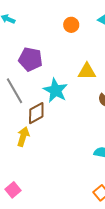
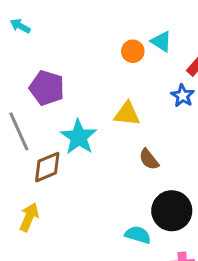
orange circle: (71, 25) -> (133, 51), moved
yellow arrow: (23, 137) -> (29, 217), moved

